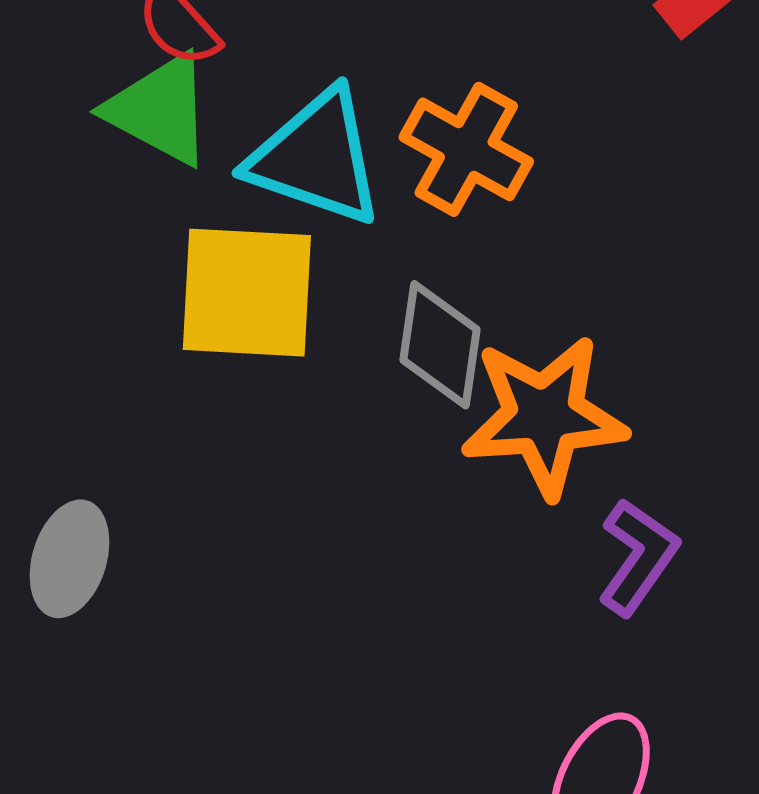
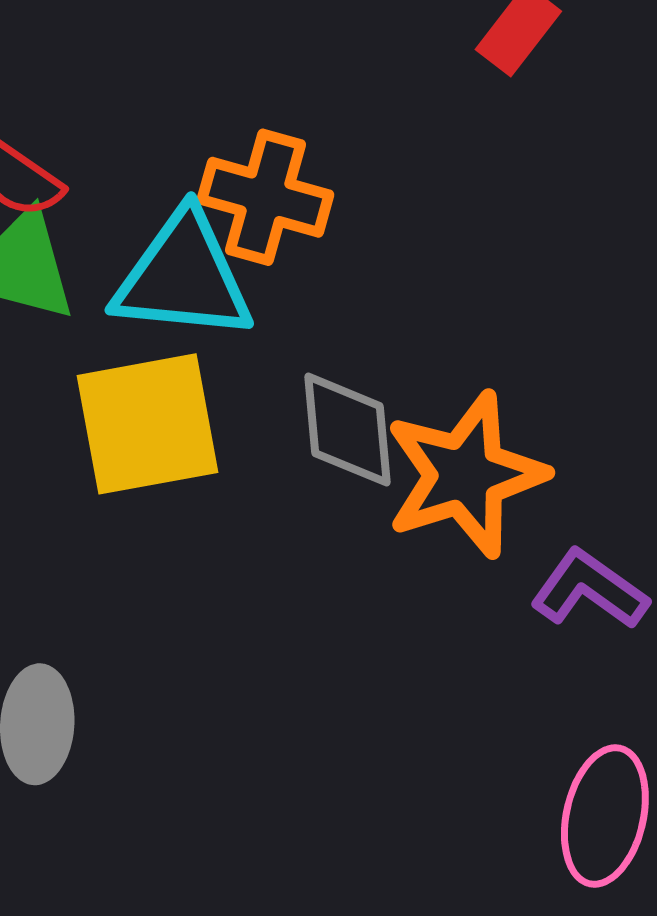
orange cross: (466, 149) -> (265, 197), moved
purple L-shape: (638, 557) -> (589, 590), turned -76

